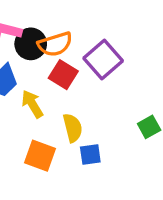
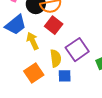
purple square: (103, 59) -> (77, 50), moved
orange square: (40, 156) -> (34, 73), turned 30

